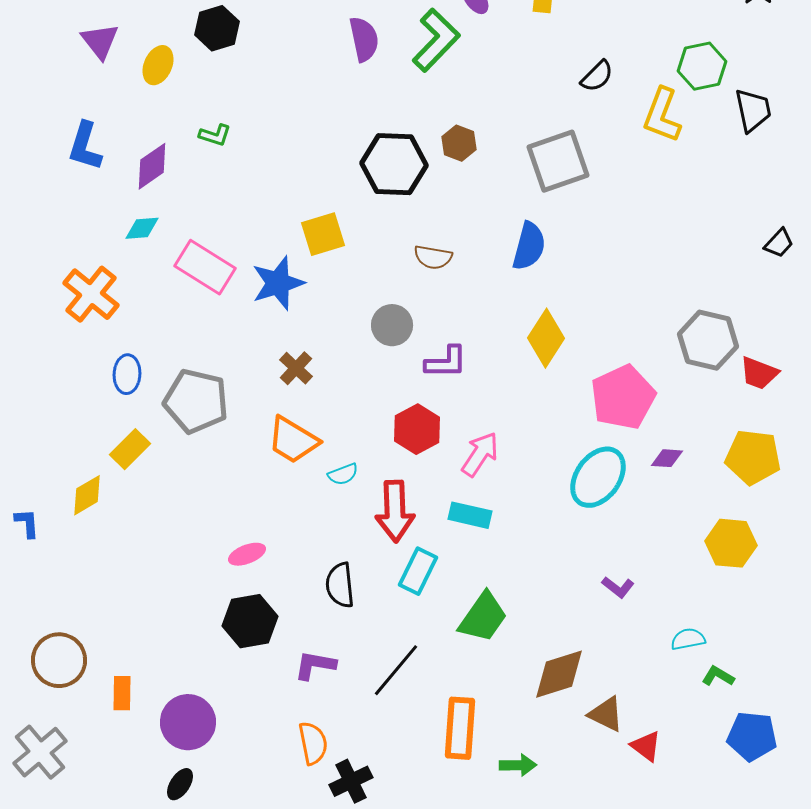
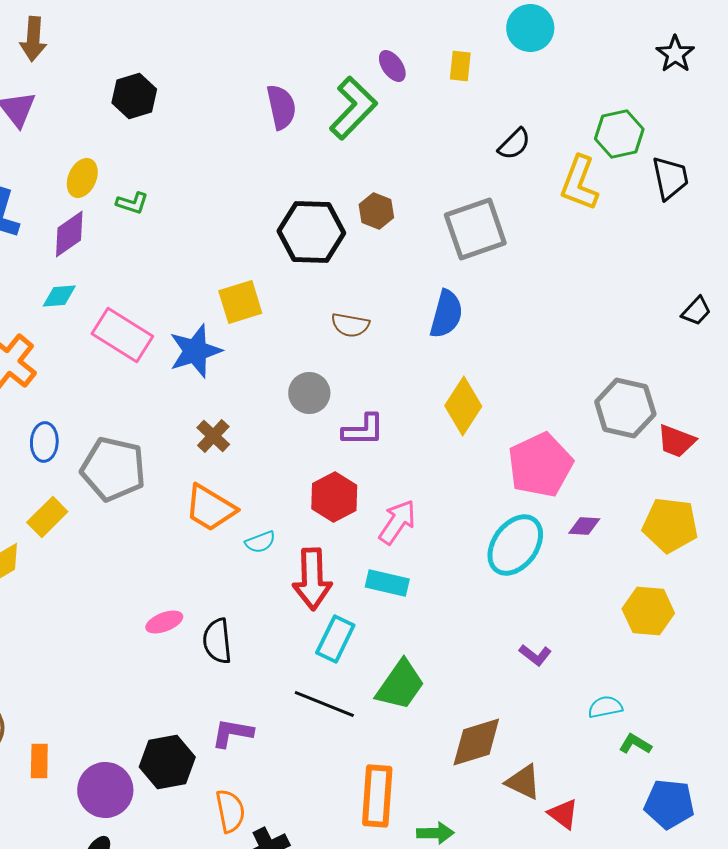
yellow ellipse: (158, 65) -> (82, 178), moved
black semicircle: (340, 585) -> (217, 641), moved
black hexagon: (250, 621) -> (167, 762), moved
black line: (396, 670) -> (324, 704), moved, turned 72

